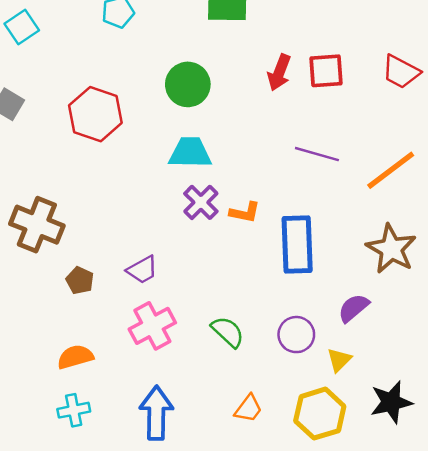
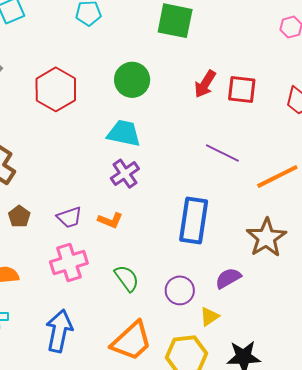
orange L-shape: (245, 212) -> (110, 220), moved
orange trapezoid: (248, 409) -> (132, 341), size x1.8

